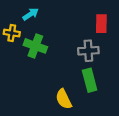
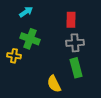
red rectangle: (101, 24) -> (71, 20), moved
yellow cross: (12, 33) -> (14, 56), moved

